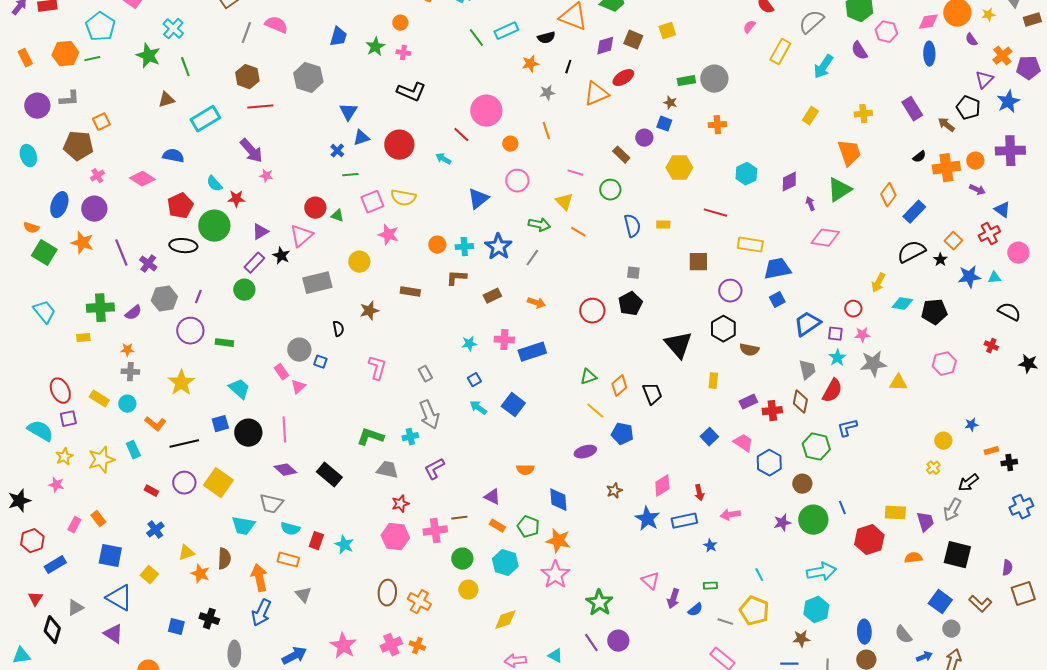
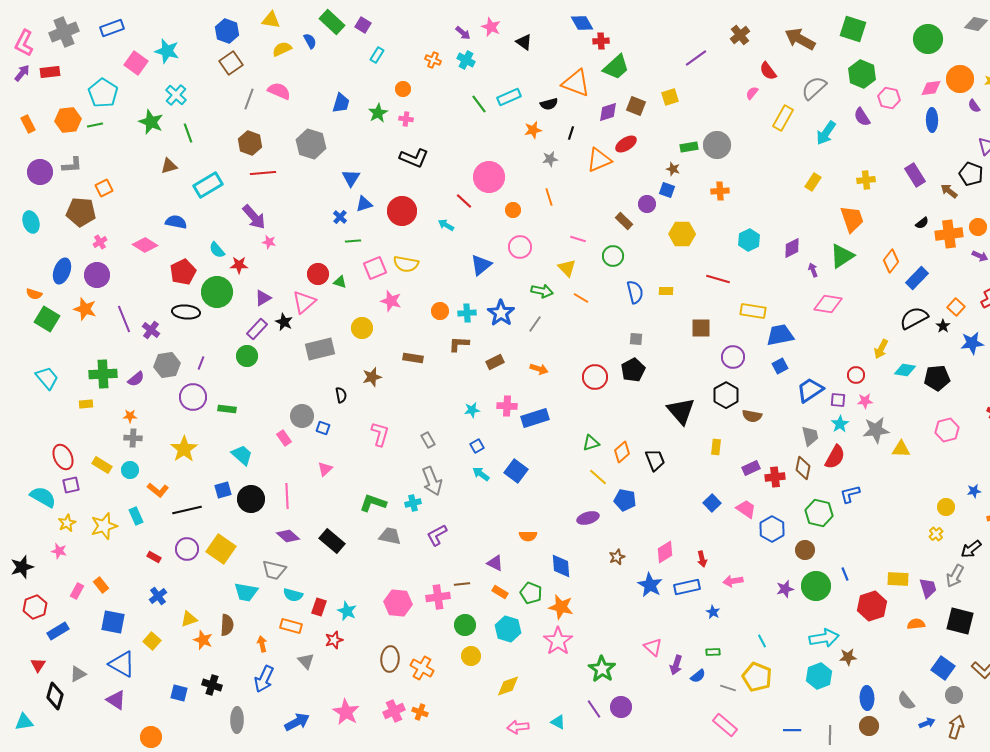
pink triangle: (298, 387) -> (325, 469), moved
red star: (400, 504) -> (334, 640), moved
orange arrow: (259, 578) -> (262, 644), size x0.6
brown star: (801, 639) -> (848, 657), moved

